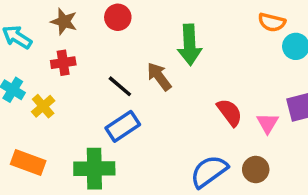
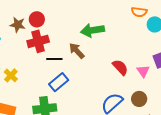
red circle: (118, 17) -> (37, 19), moved
green arrow: (189, 45) -> (92, 30), turned 90
red cross: (63, 63) -> (38, 41), moved, size x1.5
black line: (120, 86) -> (54, 59), turned -35

